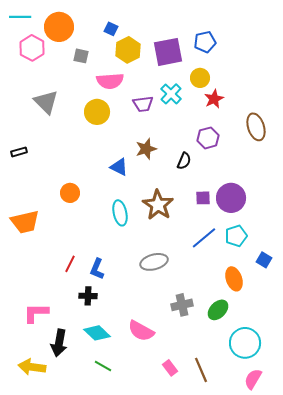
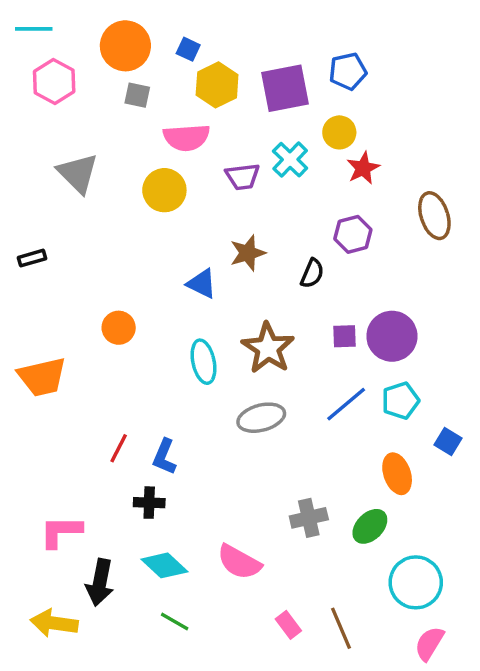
orange circle: (59, 27) -> (125, 46), moved
gray ellipse: (154, 262) -> (261, 418), moved

